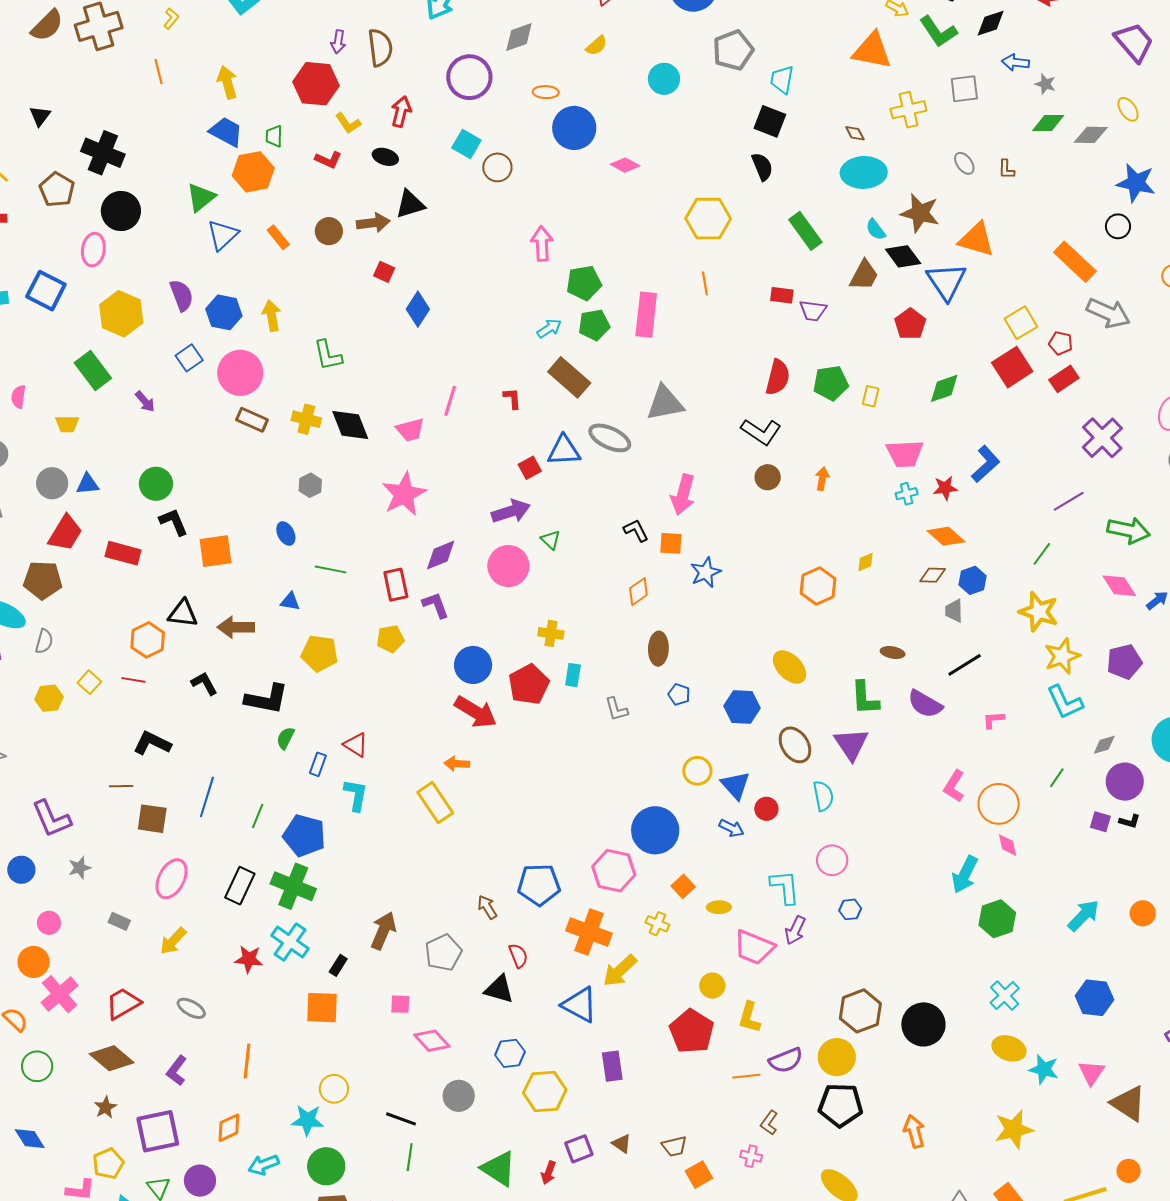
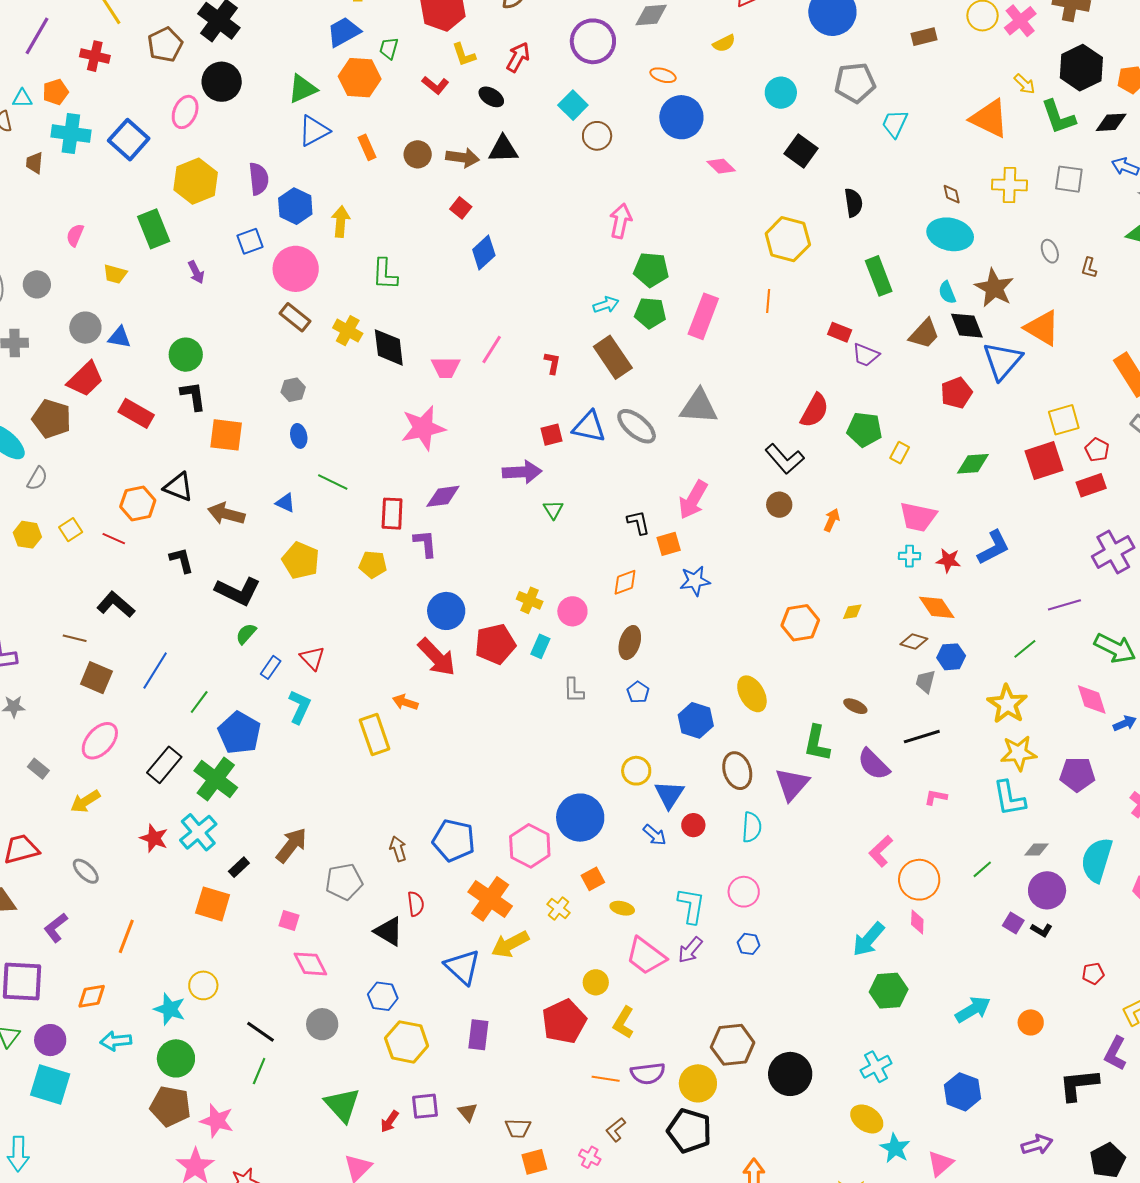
black square: (770, 121) -> (801, 151), moved
blue trapezoid: (226, 132) -> (344, 32), turned -72
gray hexagon: (310, 485) -> (293, 390), moved
orange square: (671, 543) -> (669, 544), turned -35
pink circle: (508, 566) -> (572, 611), moved, size x0.7

